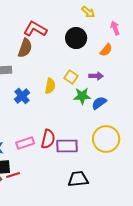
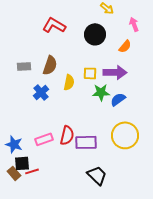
brown semicircle: (25, 48) -> (50, 65), moved
purple arrow: (96, 76) -> (115, 72), size x1.6
yellow square: (71, 77) -> (90, 73), turned -32
black trapezoid: (78, 179) -> (97, 175), turned 50

